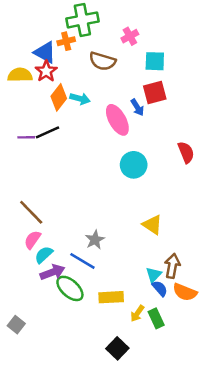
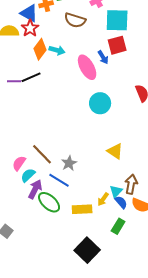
cyan square: (155, 61) -> (117, 20), size x1.4
brown line: (31, 212) -> (42, 154), moved
purple arrow: (52, 272) -> (35, 189), turned -42
yellow arrow: (137, 313) -> (103, 199), moved
green rectangle: (156, 318) -> (118, 226), turned 56
black square: (117, 348) -> (87, 250), size x1.4

